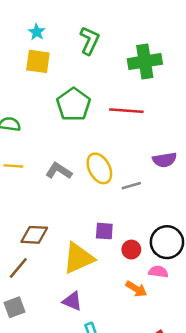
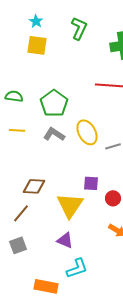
green pentagon: (74, 104) -> (54, 103), moved
yellow triangle: (78, 258) -> (70, 205), turned -32

